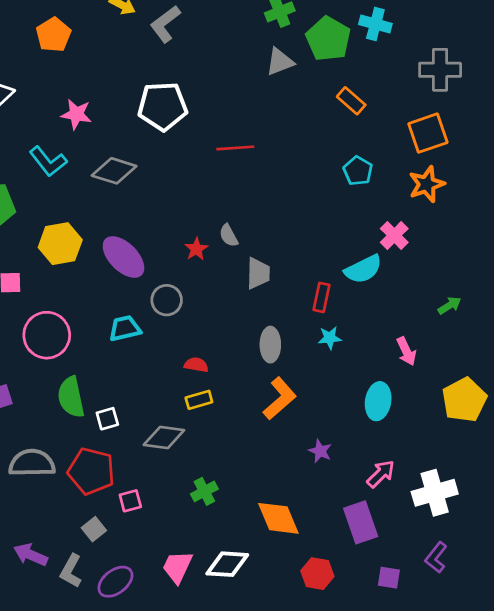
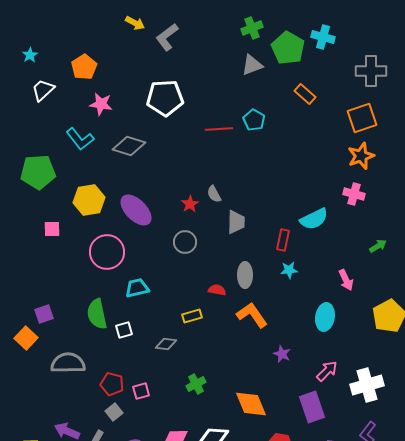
orange pentagon: (53, 35) -> (84, 67), moved
cyan pentagon: (358, 171) -> (254, 120), moved
pink cross: (394, 235) -> (354, 194), moved, turned -30
gray circle: (167, 300) -> (185, 242), moved
cyan trapezoid: (125, 328) -> (137, 288), moved
pink circle: (47, 335) -> (107, 252), moved
red semicircle: (196, 365) -> (217, 290), moved
orange L-shape: (280, 398) -> (252, 315), turned -84
gray diamond: (164, 438) -> (166, 344), size x0.7
red pentagon: (91, 471) -> (112, 384), moved, size x0.7

